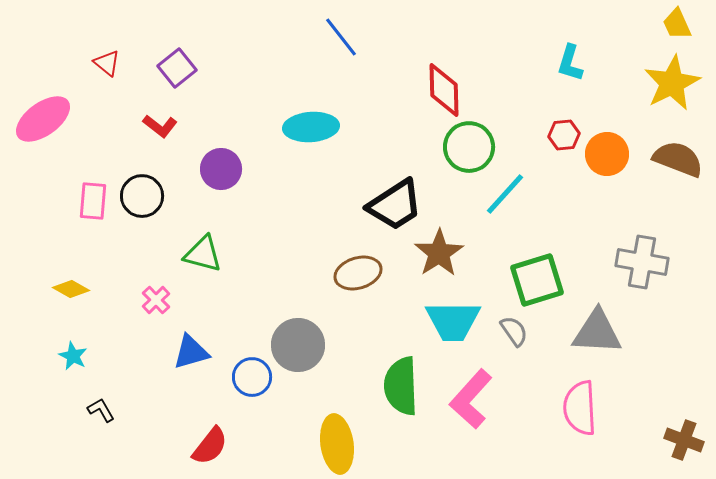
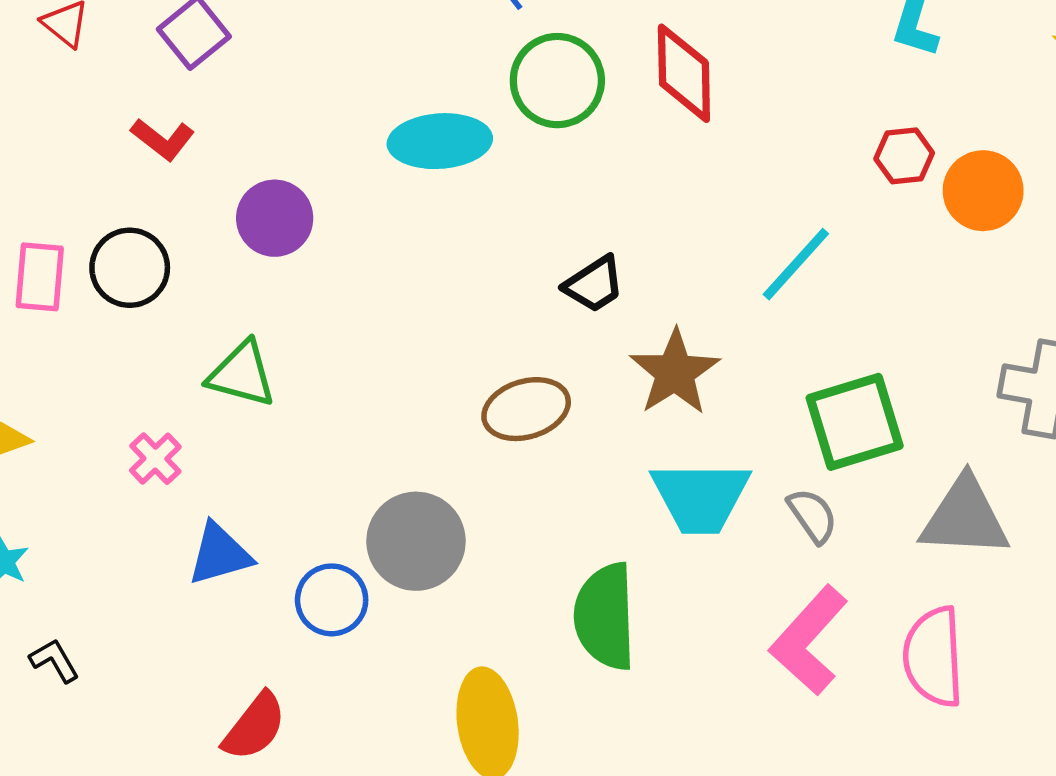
green circle: (469, 147) -> (557, 81), moved
black trapezoid: (395, 205) -> (594, 284), size x0.6
pink L-shape: (471, 399) -> (809, 640), moved

